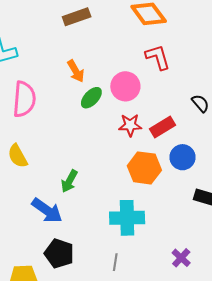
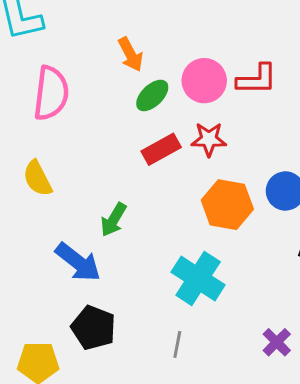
red L-shape: (158, 57) -> (257, 79), moved, turned 104
red rectangle: (163, 127) -> (161, 149), moved
cyan cross: (127, 218) -> (198, 279), turned 32

